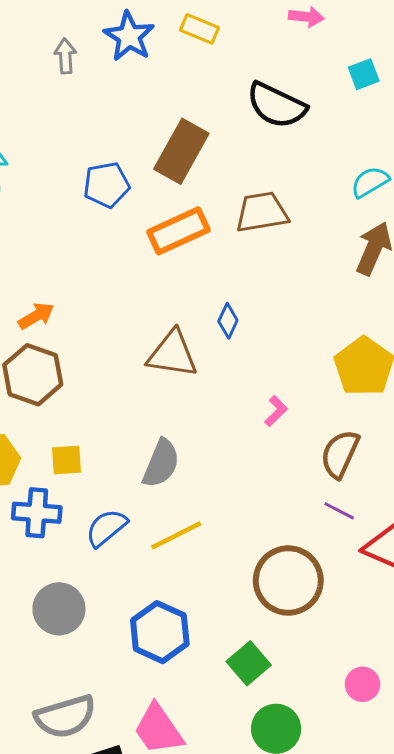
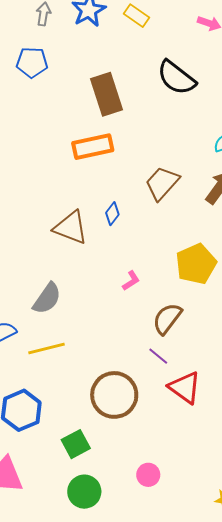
brown rectangle: (181, 151) -> (106, 94), turned -60
blue pentagon: (107, 185) -> (32, 62), moved
brown trapezoid: (262, 212) -> (162, 183), moved, turned -51

